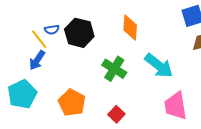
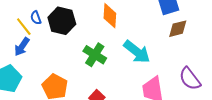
blue semicircle: (52, 30) -> (36, 18), turned 80

